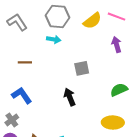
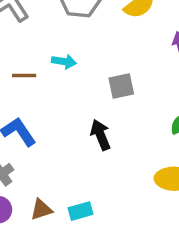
cyan arrow: (54, 39) -> (64, 62), moved

